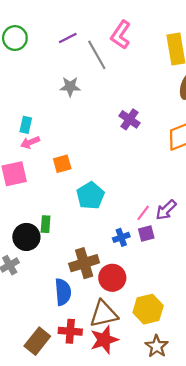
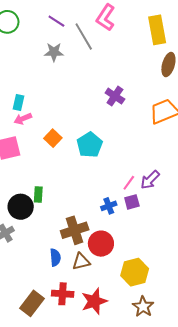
purple line: (68, 38) -> (56, 21), turned 60
gray star: (70, 87) -> (54, 52), moved
orange square: (62, 164) -> (53, 138), turned -30
cyan pentagon: (90, 196) -> (90, 145), moved
blue semicircle: (63, 292) -> (55, 257), size x0.7
brown triangle: (104, 314) -> (81, 262), moved, size x0.7

